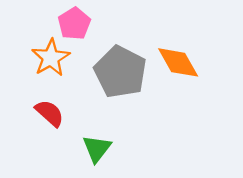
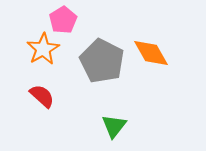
green triangle: (97, 149) -> (114, 126), moved

